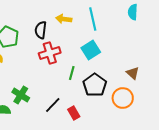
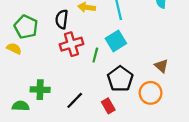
green line: (72, 73) -> (95, 55), moved
green cross: (21, 95) -> (40, 90), turned -30
red rectangle: (74, 113) -> (108, 106), moved

